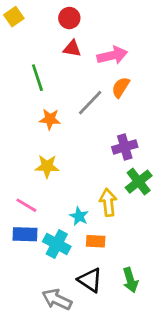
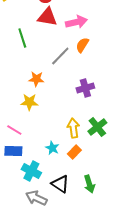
red triangle: (72, 49) -> (47, 17), size x1.5
orange star: (50, 119) -> (36, 79), moved
green cross: (139, 182) -> (97, 127), moved
cyan star: (79, 216) -> (52, 148), moved
orange rectangle: (96, 241) -> (74, 152), moved, turned -48
cyan cross: (57, 244) -> (31, 171), moved

